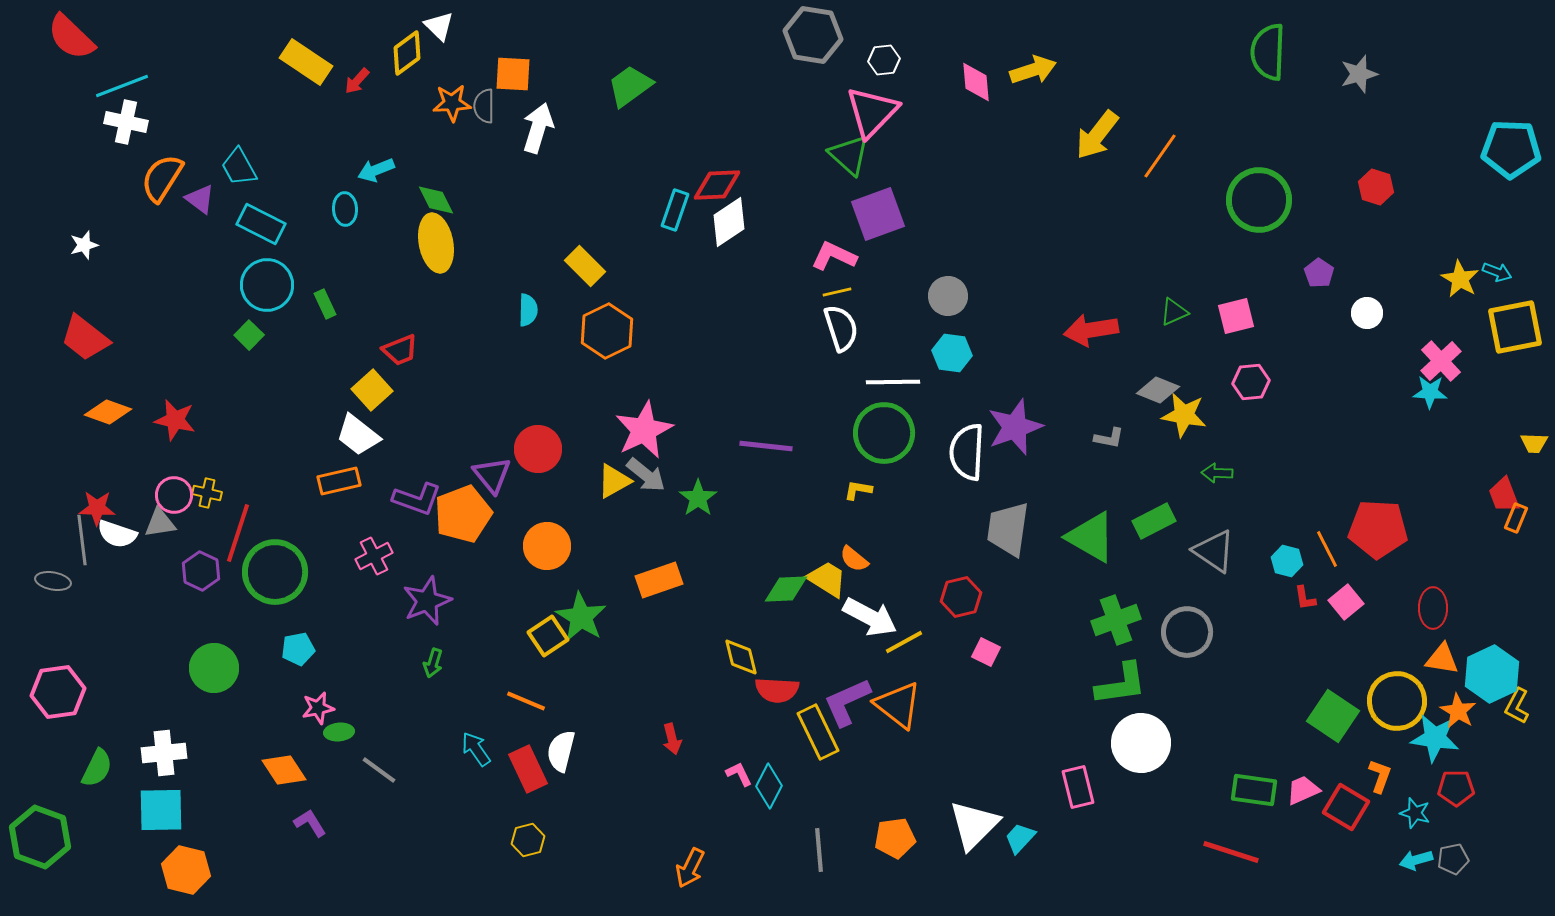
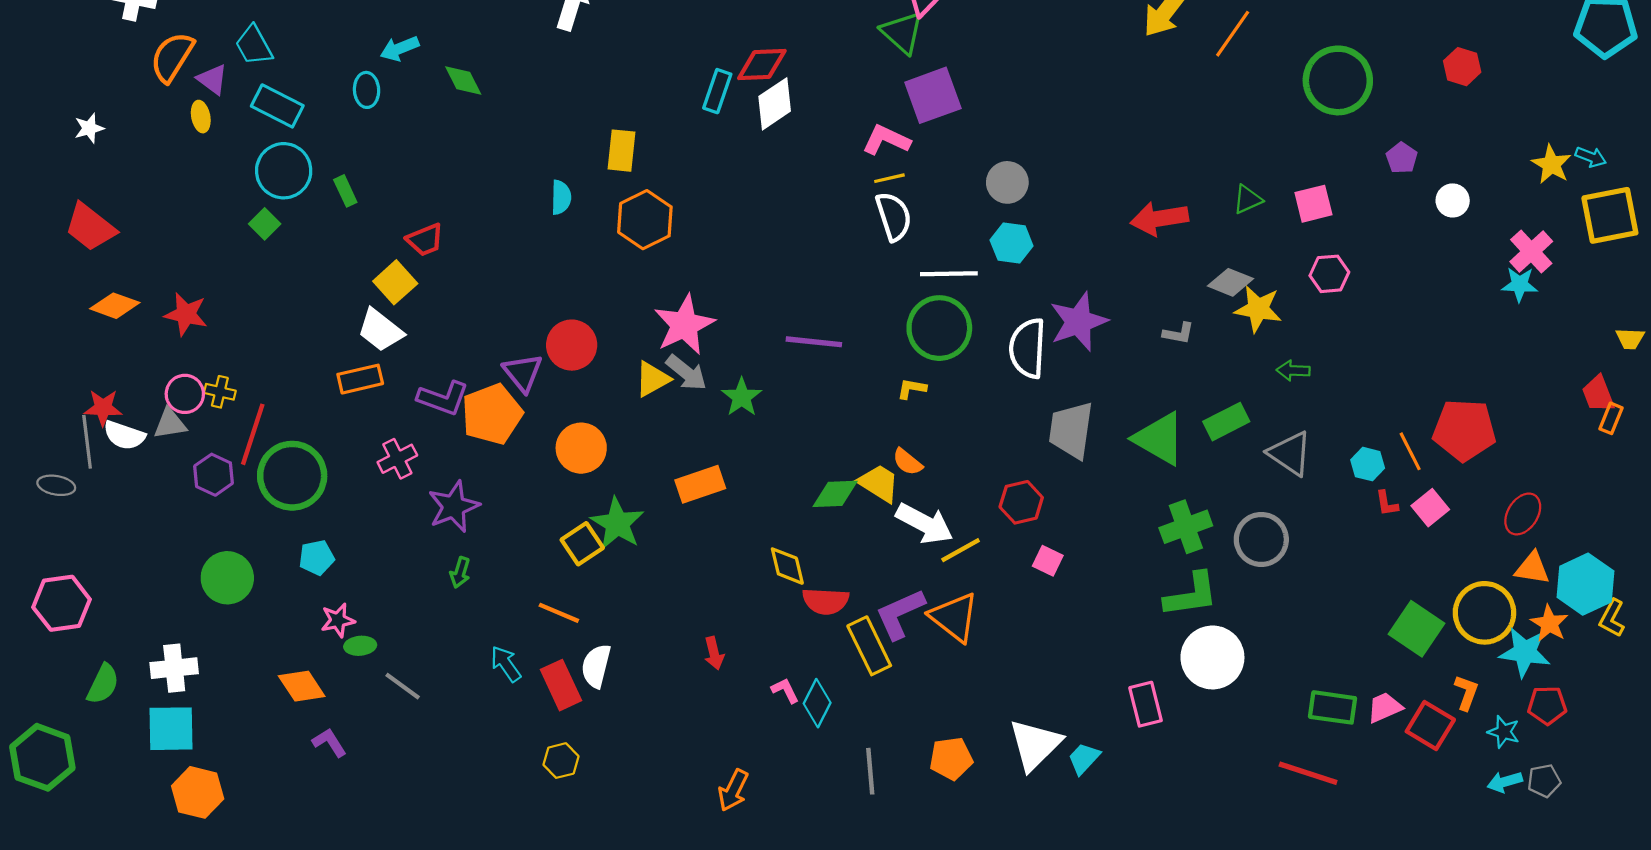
yellow ellipse: (436, 243) -> (201, 117), moved, size x0.5
yellow rectangle: (585, 266) -> (622, 151), turned 51
red ellipse: (1433, 608) -> (1523, 514), turned 33

